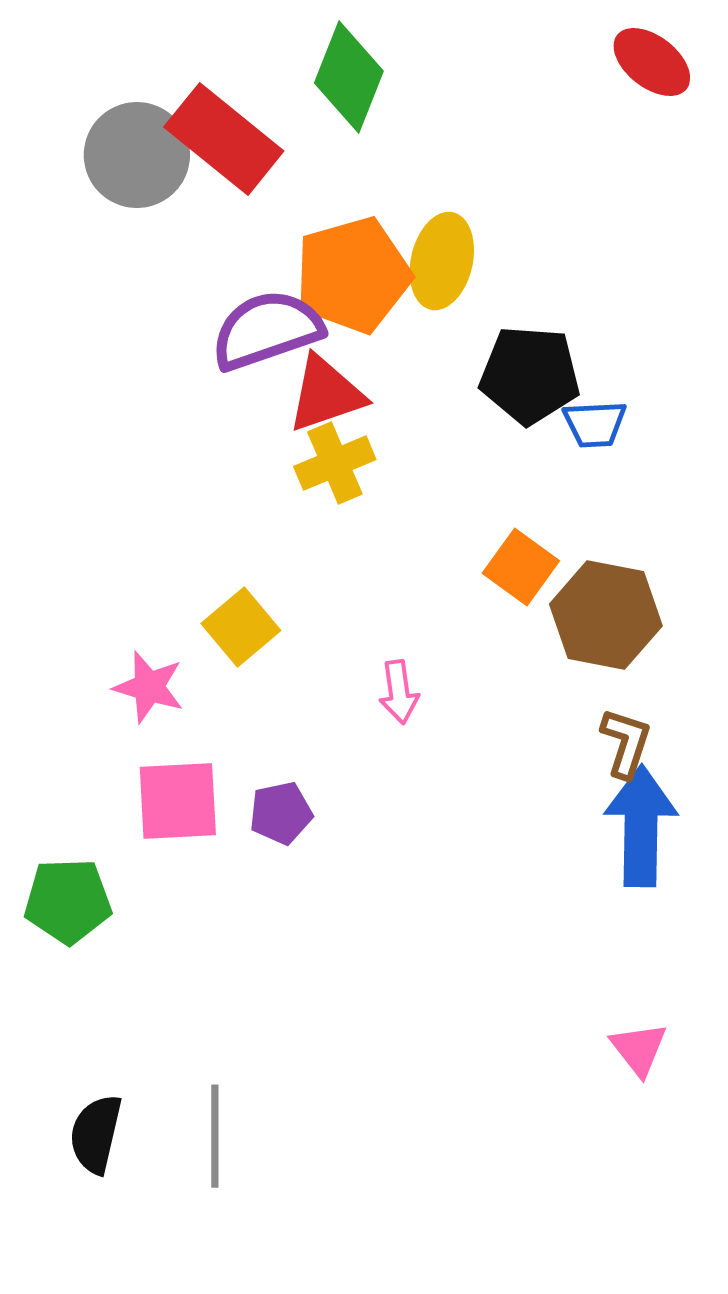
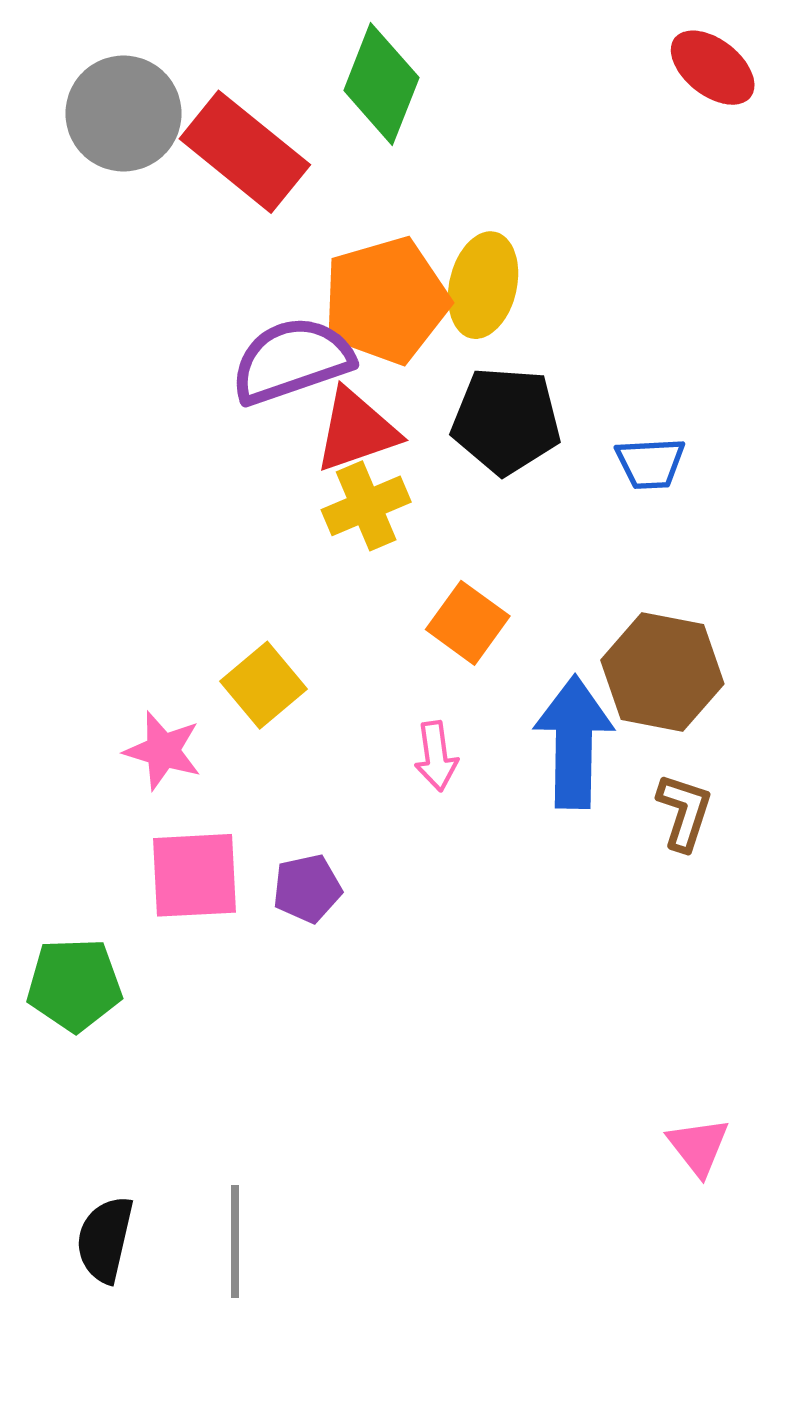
gray circle: (137, 155) -> (124, 114), moved
black pentagon: (530, 375) -> (506, 421), moved
orange square: (521, 567) -> (468, 623), moved
blue arrow: (641, 826) -> (574, 742), moved

